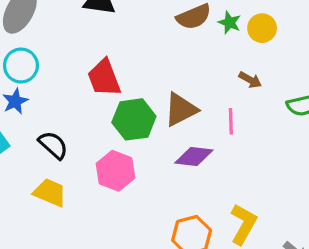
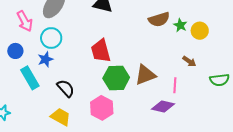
purple diamond: (194, 157) -> (163, 106), moved

